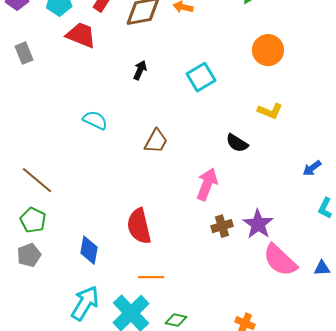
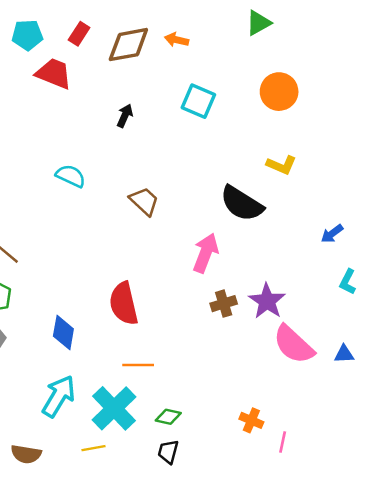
cyan square: (201, 77) -> (198, 101), moved, turned -36
brown trapezoid: (156, 141) -> (144, 201), turned -76
black semicircle: (237, 143) -> (242, 204), size x1.6

